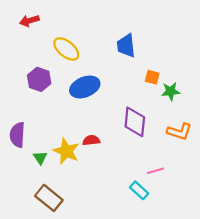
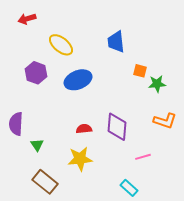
purple diamond: (135, 122) -> (117, 127), moved
yellow star: (66, 151) -> (80, 159), moved, turned -30
cyan rectangle: (139, 190) -> (129, 188), moved

